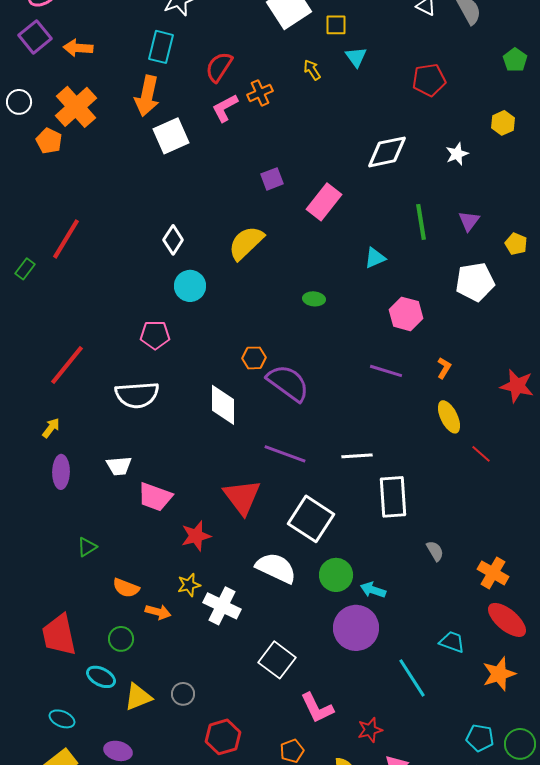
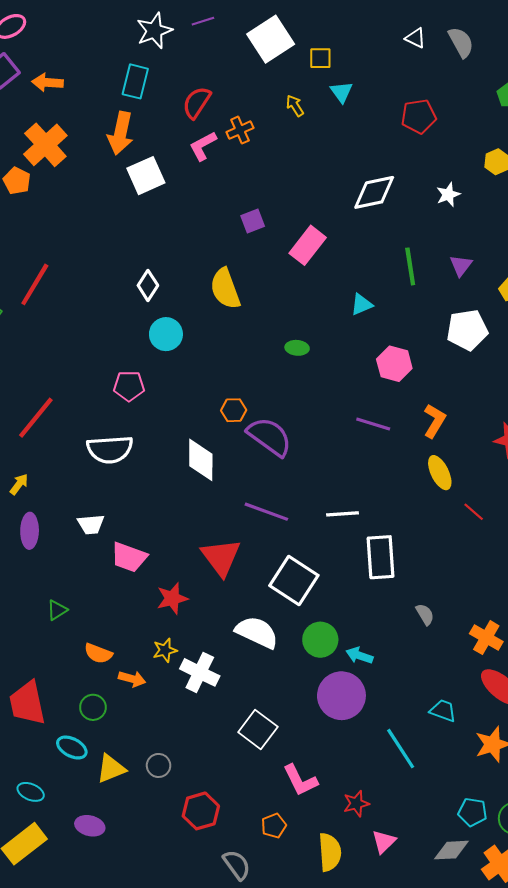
yellow semicircle: (246, 243) -> (225, 289), turned -66
orange L-shape: (444, 368) -> (434, 421), size x1.5

